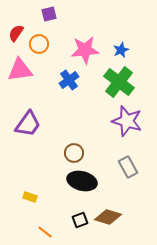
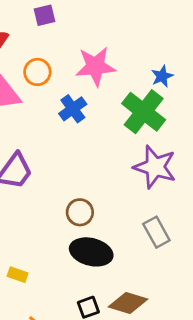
orange circle: (39, 44) -> (37, 72), moved
blue star: (121, 50) -> (162, 76), moved

